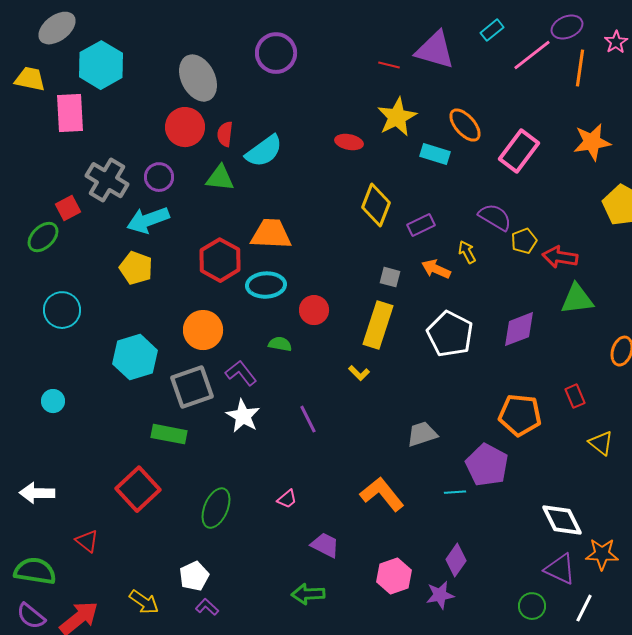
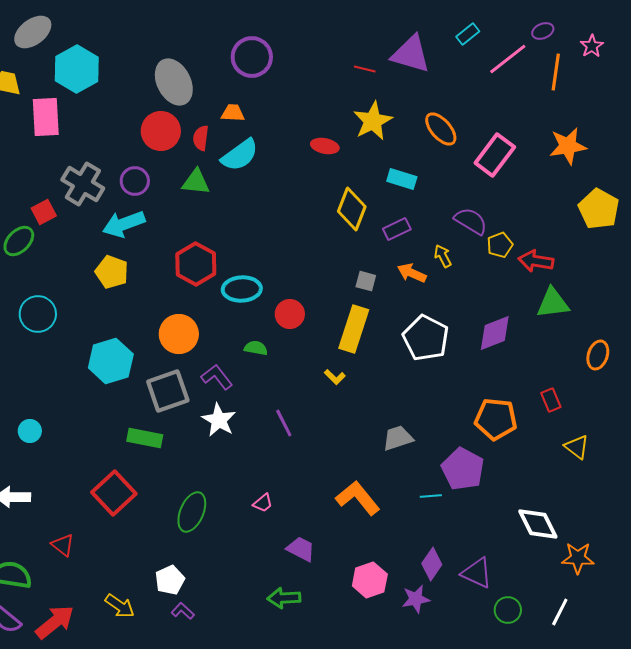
purple ellipse: (567, 27) -> (543, 31), size x0.7
cyan rectangle: (435, 154) -> (402, 179), moved
orange trapezoid: (271, 234) -> (233, 113), moved, size x0.6
cyan circle: (53, 401) -> (30, 431), moved
purple triangle: (560, 569) -> (477, 573), moved

